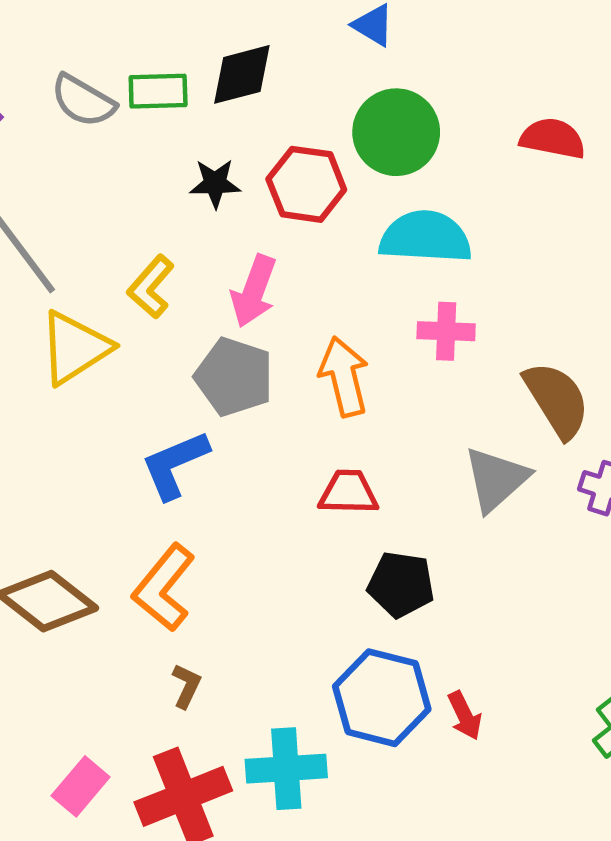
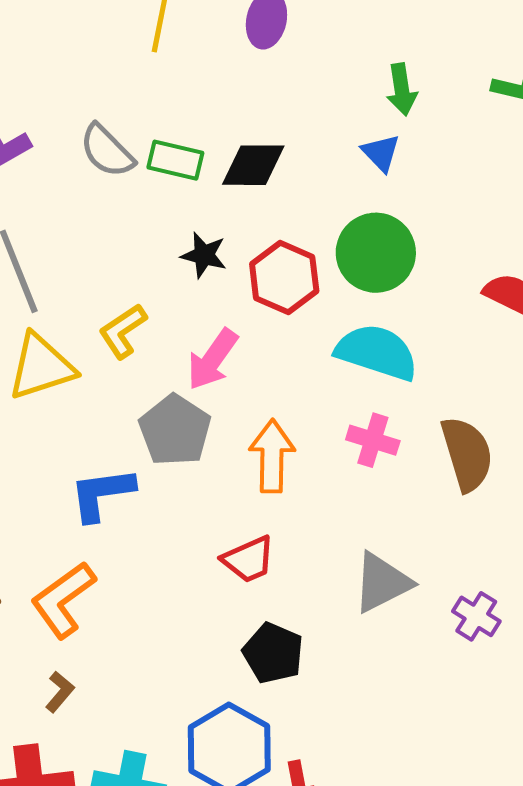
brown semicircle: (557, 400) -> (467, 454), moved
red trapezoid: (348, 492) -> (249, 559), turned 140

